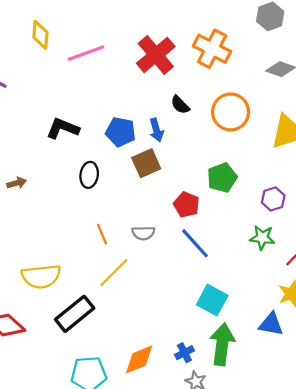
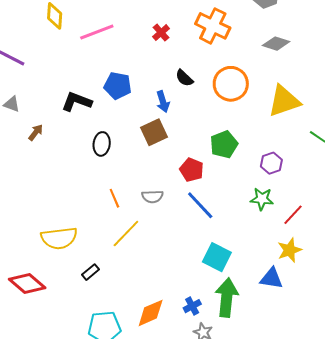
red cross: (156, 55) -> (161, 33), size x0.5
blue pentagon: (121, 132) -> (118, 86), moved
brown arrow: (17, 183) -> (36, 133), moved, turned -36
black rectangle: (75, 314) -> (91, 272), size x0.5

